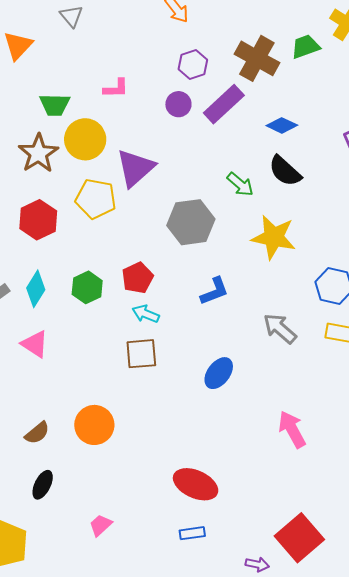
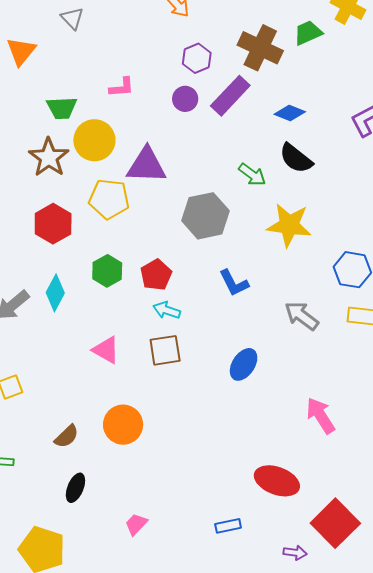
purple triangle: (135, 168) -> (146, 165), turned 48
green hexagon: (87, 287) -> (107, 271), moved
blue L-shape: (215, 291) -> (234, 283), turned 88
pink triangle: (35, 344) -> (106, 350), moved
red ellipse: (196, 484) -> (277, 481), moved

